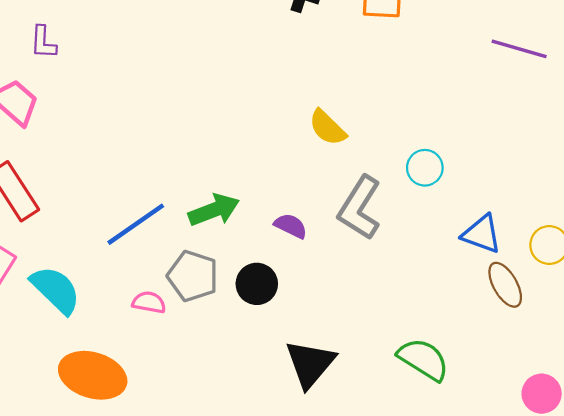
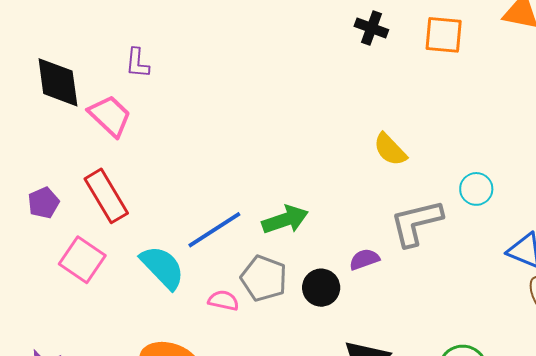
gray L-shape: (360, 208) -> (416, 223), turned 42
purple semicircle: (291, 226) -> (364, 259), moved, turned -48
cyan semicircle: (56, 290) -> (162, 267), moved

